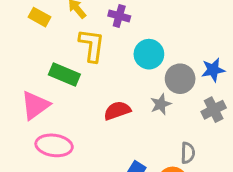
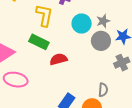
green rectangle: (64, 75) -> (39, 42), moved
gray star: (161, 104) -> (103, 21), moved

